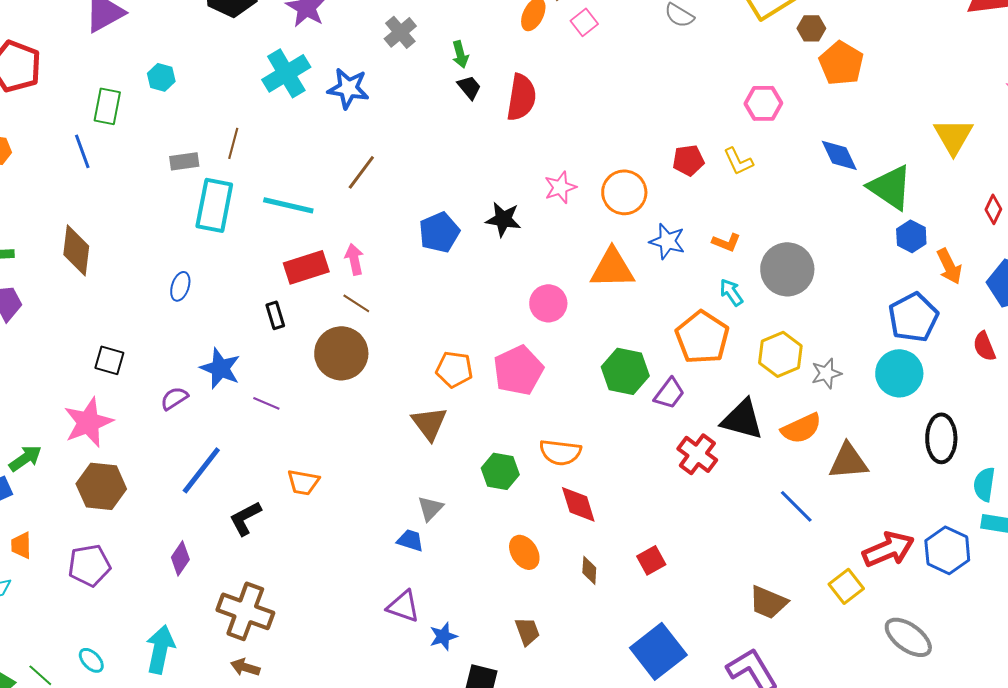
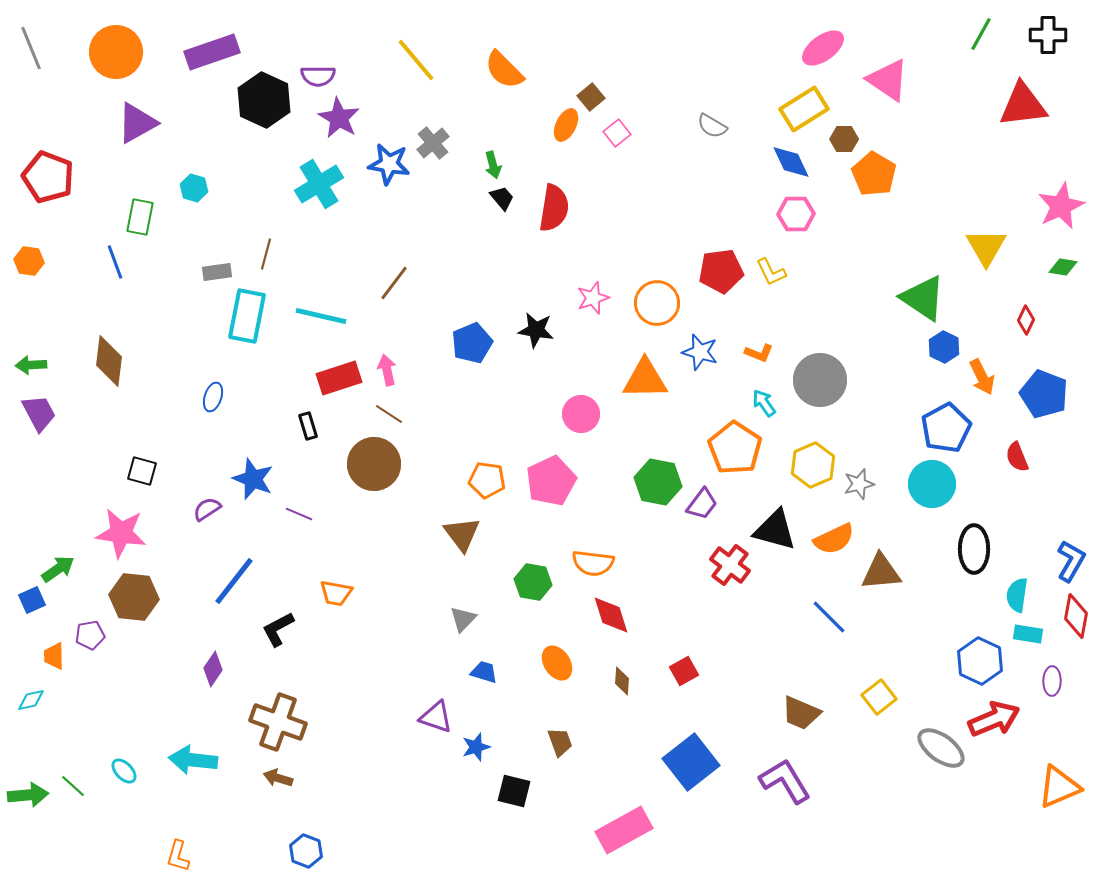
blue star: (348, 88) -> (389, 164), moved
blue diamond: (839, 155) -> (791, 162), moved
red pentagon: (688, 160) -> (721, 271), size x1.4
pink star: (88, 422) -> (121, 533), turned 30
blue trapezoid: (410, 540) -> (484, 672), moved
red arrow: (888, 549) -> (994, 719), moved
purple pentagon: (89, 565) -> (90, 635), moved, size x0.7
cyan arrow: (160, 649) -> (193, 760), turned -96

